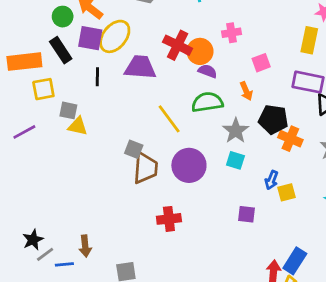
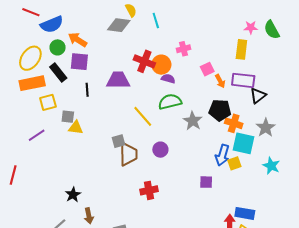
yellow ellipse: (115, 36) -> (30, 58), moved
orange arrow: (246, 91) -> (220, 81), moved
gray square: (134, 149) -> (119, 141), turned -32
cyan square: (235, 160) -> (244, 143), moved, size x1.6
purple circle: (189, 165) -> (160, 150), size x0.6
blue arrow: (271, 180) -> (222, 155), size x1.5
black star: (33, 240) -> (73, 195), moved
blue rectangle: (295, 261) -> (245, 213), turned 72

